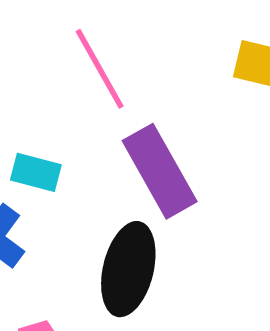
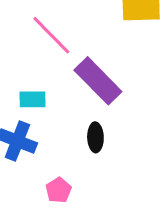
black ellipse: (128, 269) -> (95, 137), size x0.6

